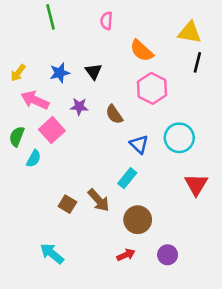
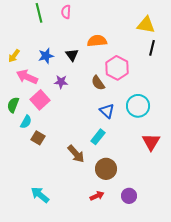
pink semicircle: (106, 21) -> (66, 12), moved
orange semicircle: (142, 51) -> (97, 41), moved, turned 132
brown semicircle: (114, 114) -> (98, 83), moved
brown square: (67, 204) -> (38, 138), moved

